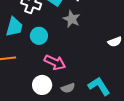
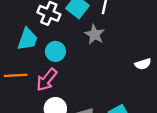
pink arrow: (55, 62) -> (47, 80), moved, turned 100

